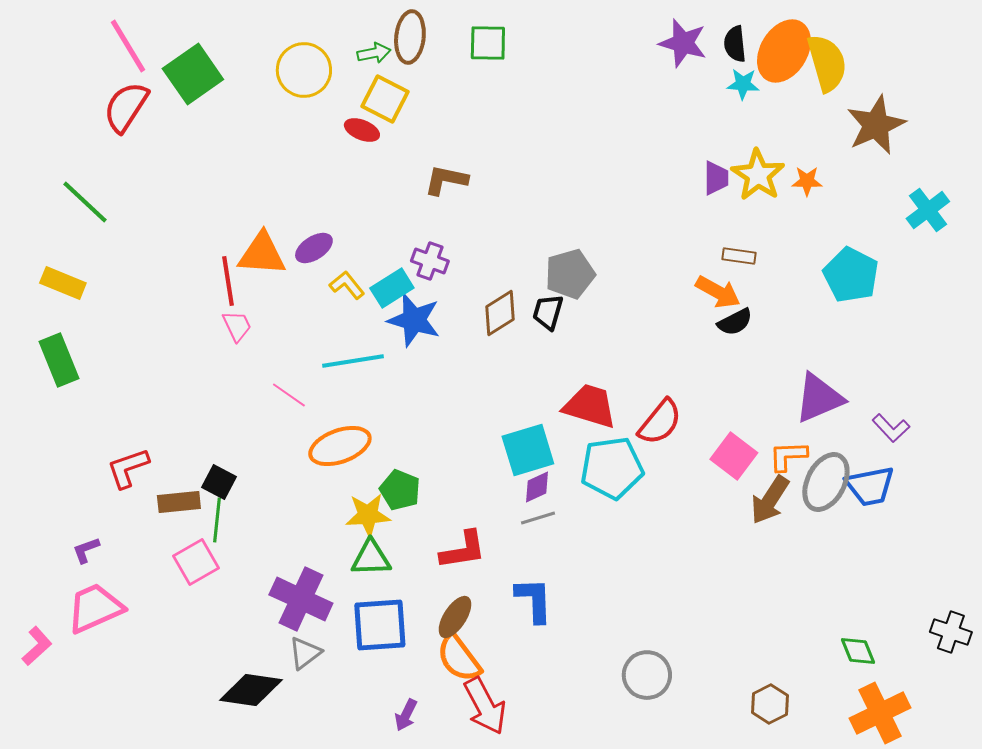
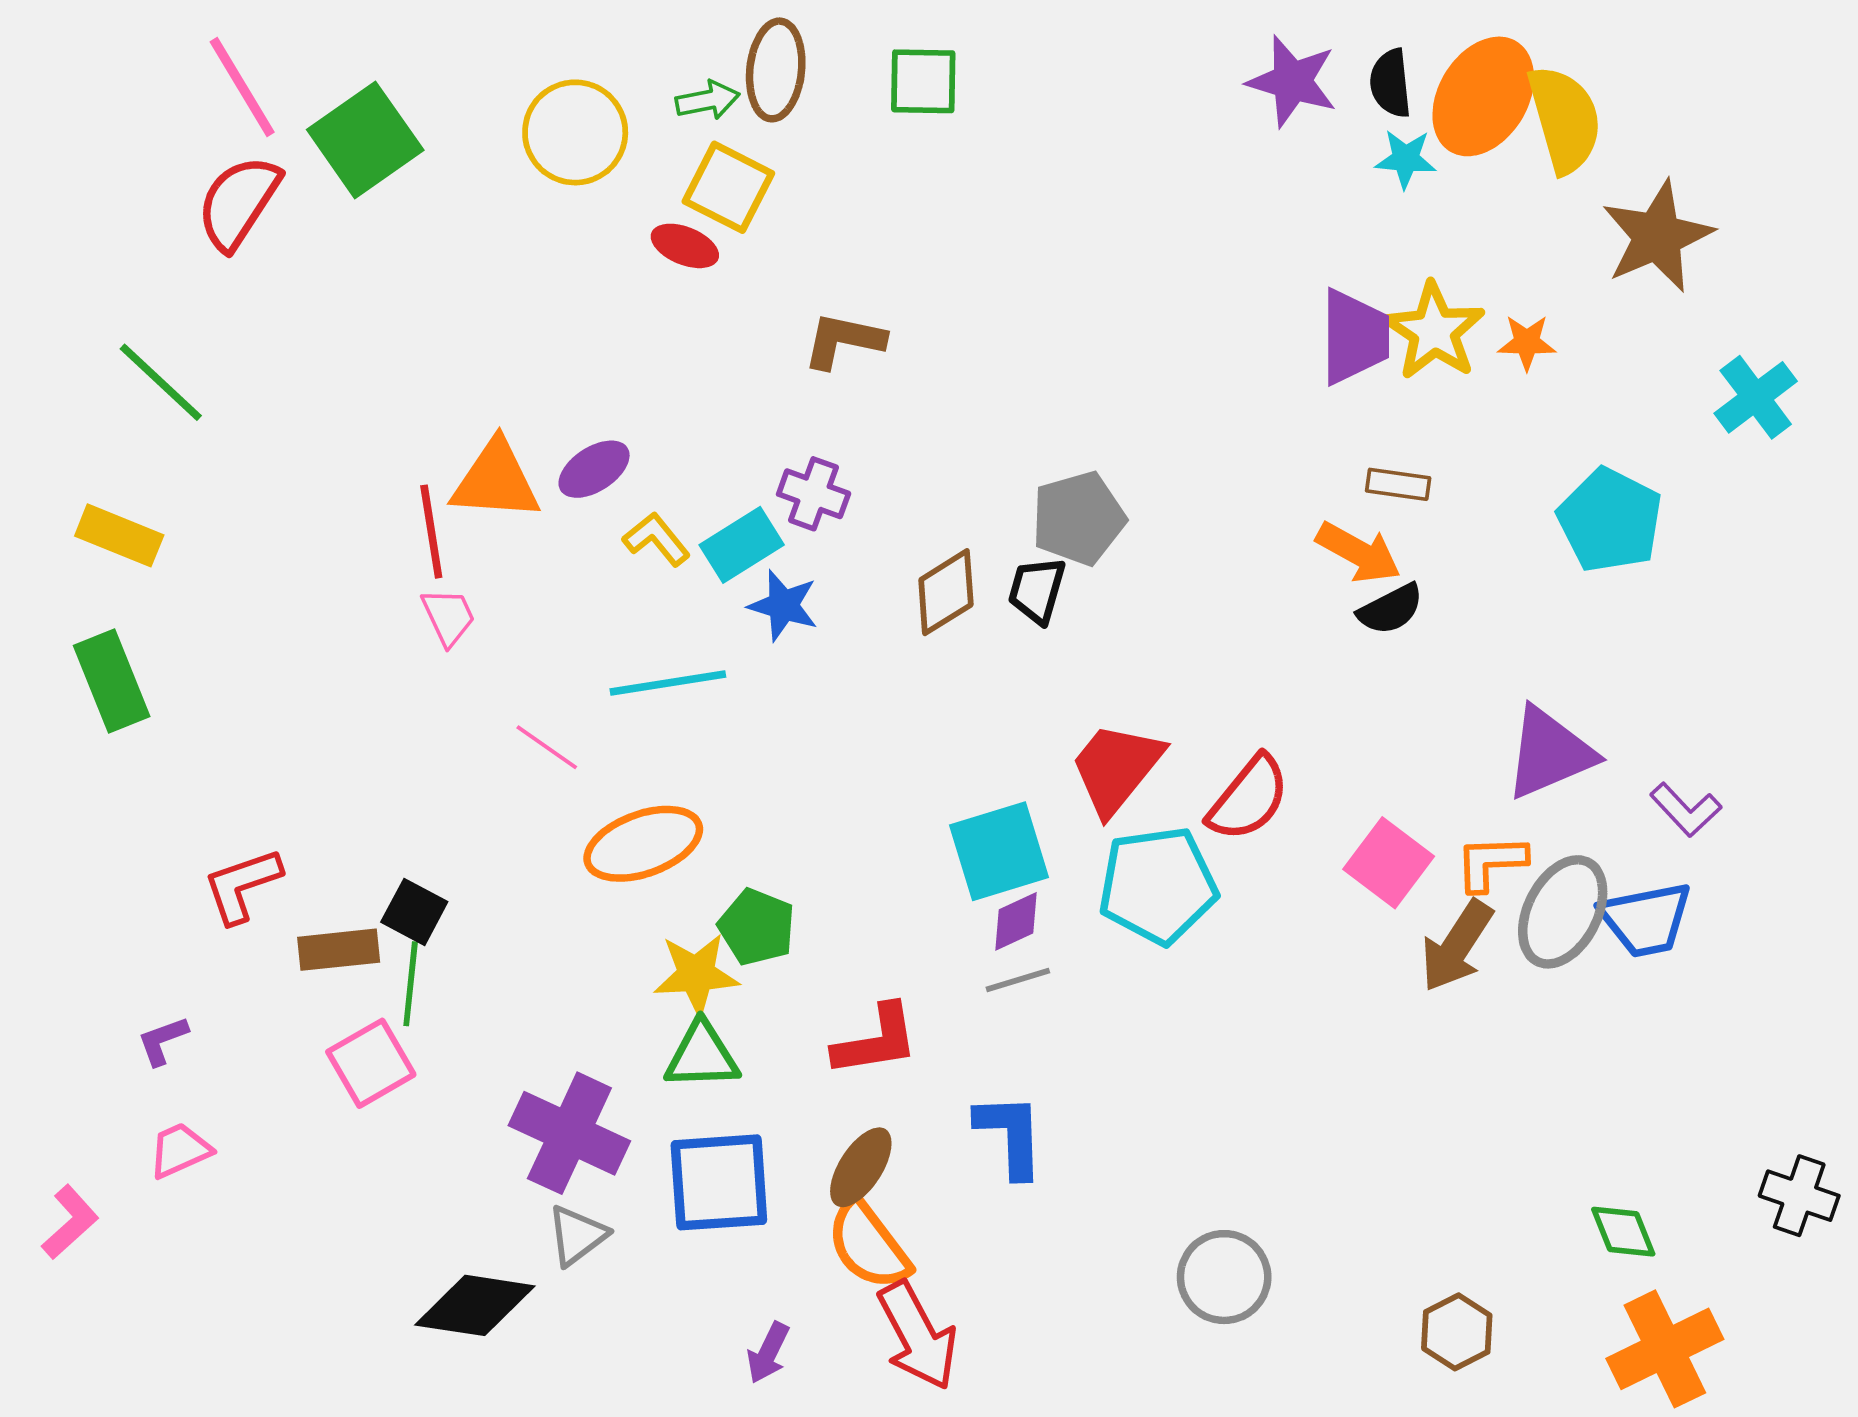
purple trapezoid: (716, 178) -> (1355, 337), size x1.5
blue star: (414, 320) -> (783, 605), size x0.7
red trapezoid: (590, 406) -> (1116, 768), turned -68
pink trapezoid: (95, 608) -> (180, 1150), size x0.6

